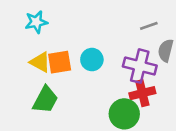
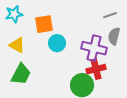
gray line: (149, 26) -> (110, 15), moved
orange square: (60, 62) -> (44, 24), moved

